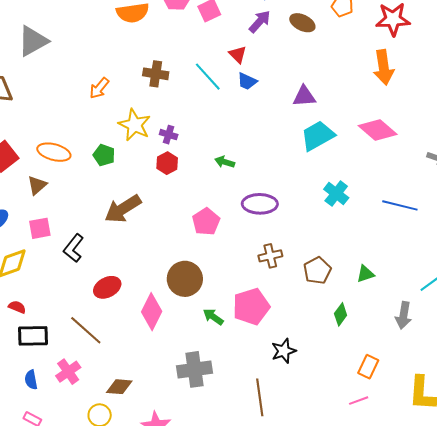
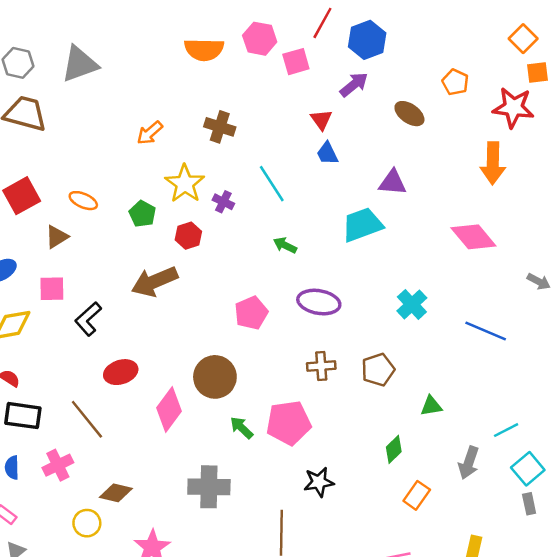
brown ellipse: (302, 23) -> (409, 114), moved
cyan line: (208, 77) -> (272, 184), moved
blue trapezoid: (247, 81) -> (327, 153), turned 30
cyan trapezoid: (318, 136) -> (362, 225), moved
orange ellipse: (54, 152) -> (83, 201), size x0.7
red hexagon: (167, 163) -> (188, 236), moved
brown pentagon: (317, 271) -> (378, 370), moved
orange rectangle: (368, 367) -> (417, 495), moved

